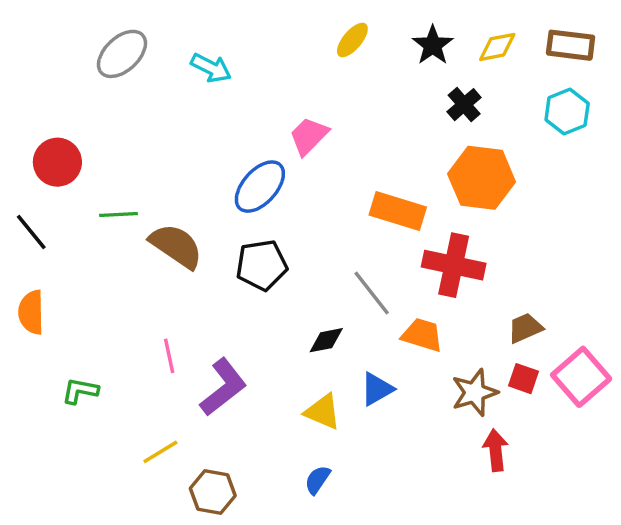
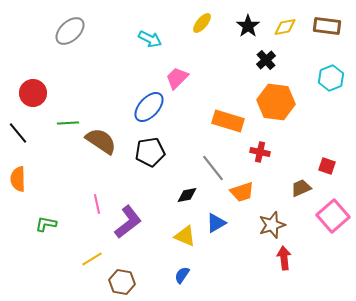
cyan arrow: (211, 68) -> (150, 39), moved
cyan hexagon: (567, 112) -> (331, 78), moved
red cross: (454, 265) -> (260, 152), size x0.6
orange trapezoid: (422, 335) -> (242, 192), turned 145
red square: (523, 379) -> (327, 166), moved

